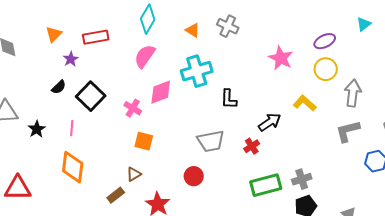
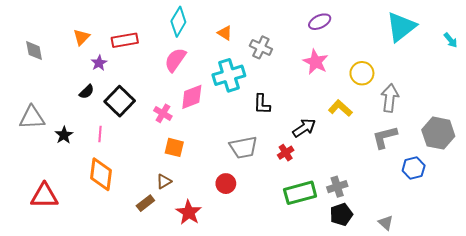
cyan triangle: (364, 24) -> (401, 27), size x2.0
gray cross: (228, 26) -> (261, 47), moved
purple ellipse: (325, 41) -> (320, 22), moved

